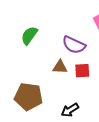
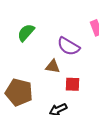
red square: (82, 71) -> (72, 84), moved

